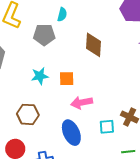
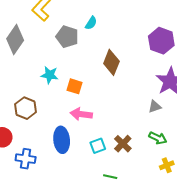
cyan square: (107, 127) -> (98, 146), turned -35

